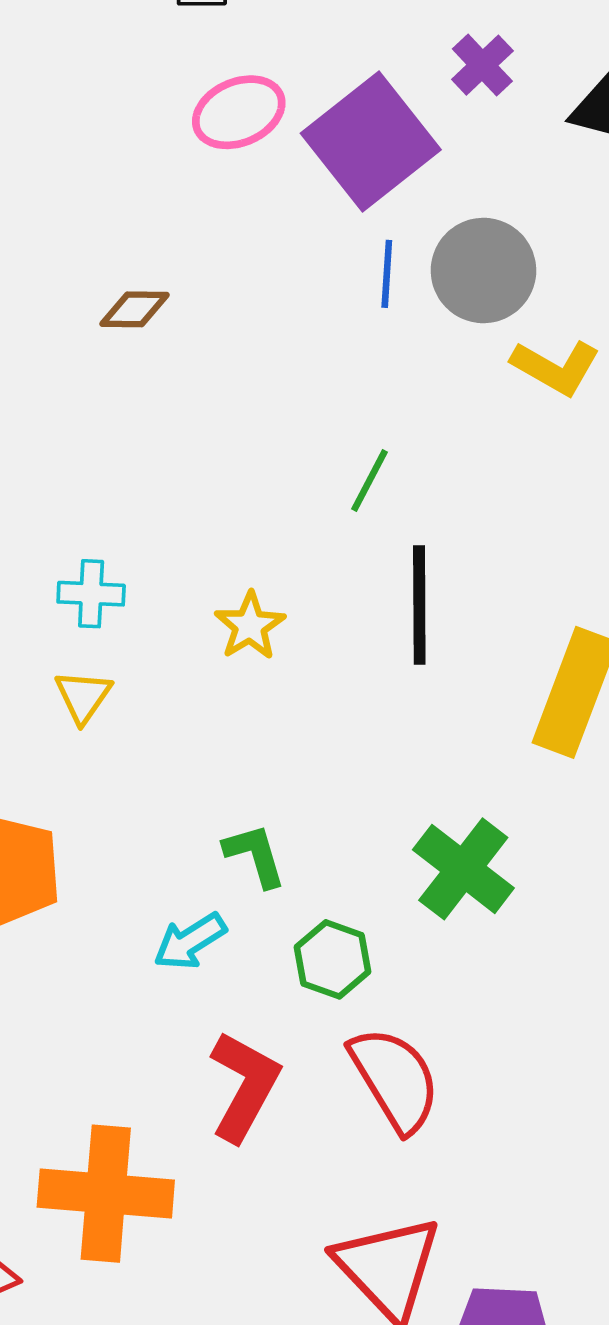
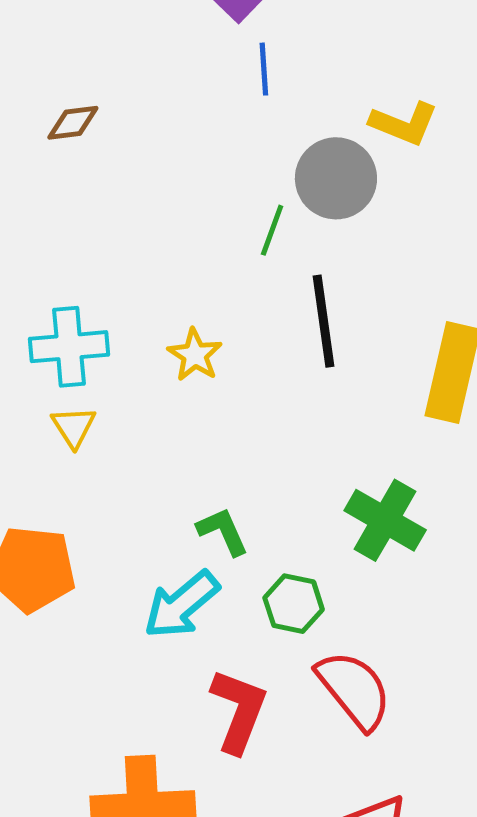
gray circle: (483, 270) -> (336, 178), moved
cyan cross: (91, 594) -> (69, 347), size x1.5
cyan arrow: (190, 941) -> (182, 605), size x1.4

